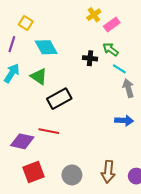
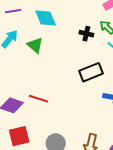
purple line: (12, 44) -> (13, 11), turned 56
black rectangle: (59, 99) -> (91, 72), moved

